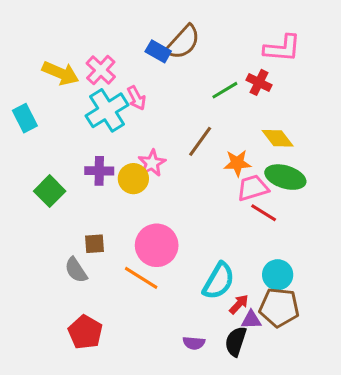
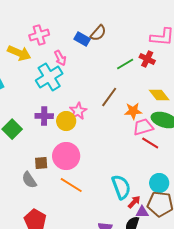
brown semicircle: (183, 42) -> (98, 33), size x0.7
pink cross: (101, 70) -> (39, 35), moved, turned 30
pink arrow: (136, 98) -> (60, 58), moved
pink circle: (157, 245) -> (66, 156), moved
cyan semicircle: (219, 281) -> (121, 187), turned -50

